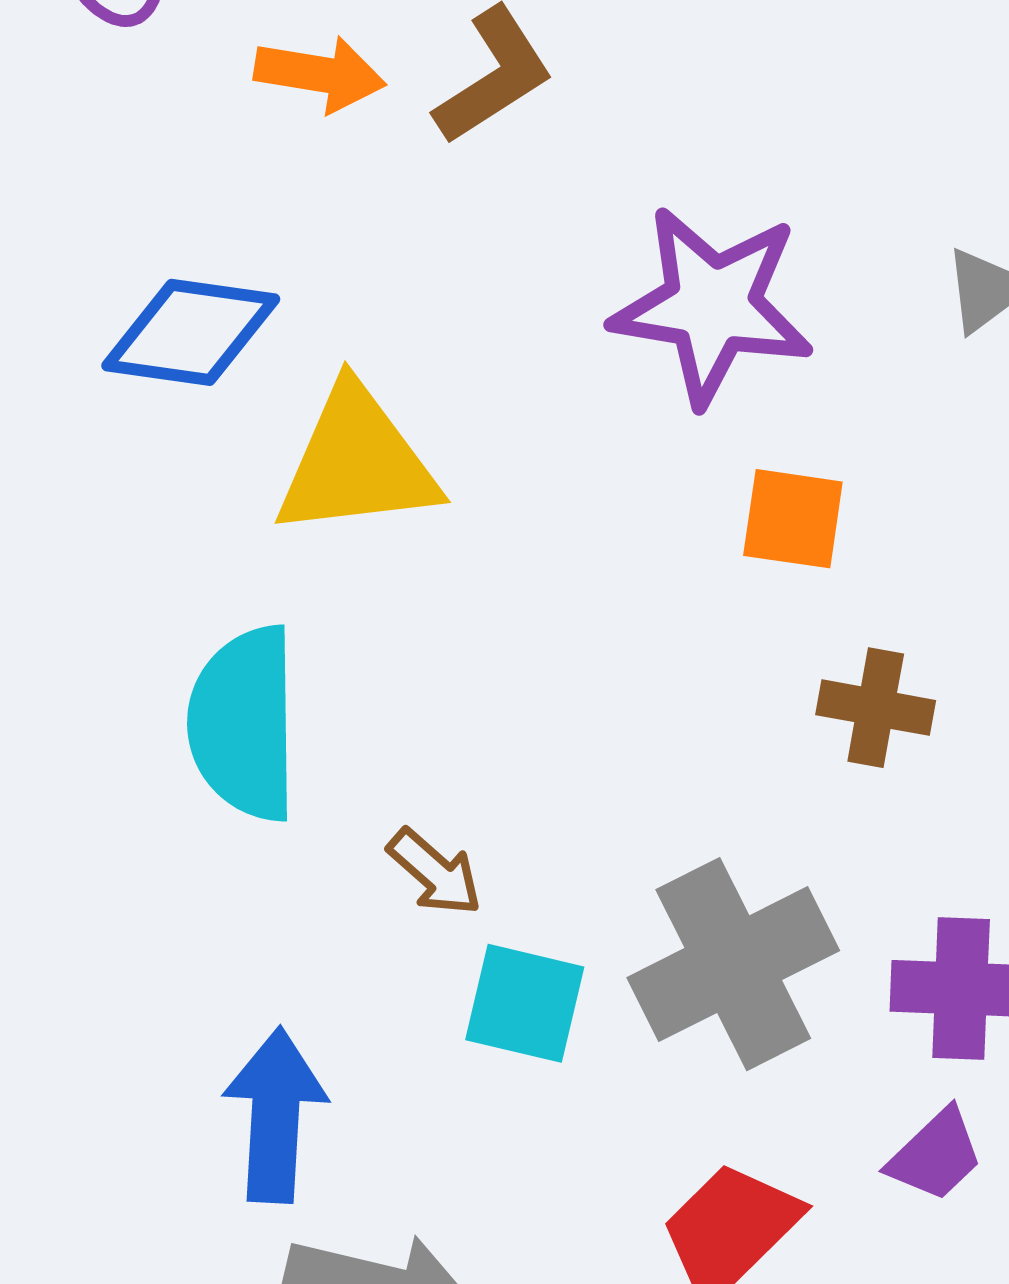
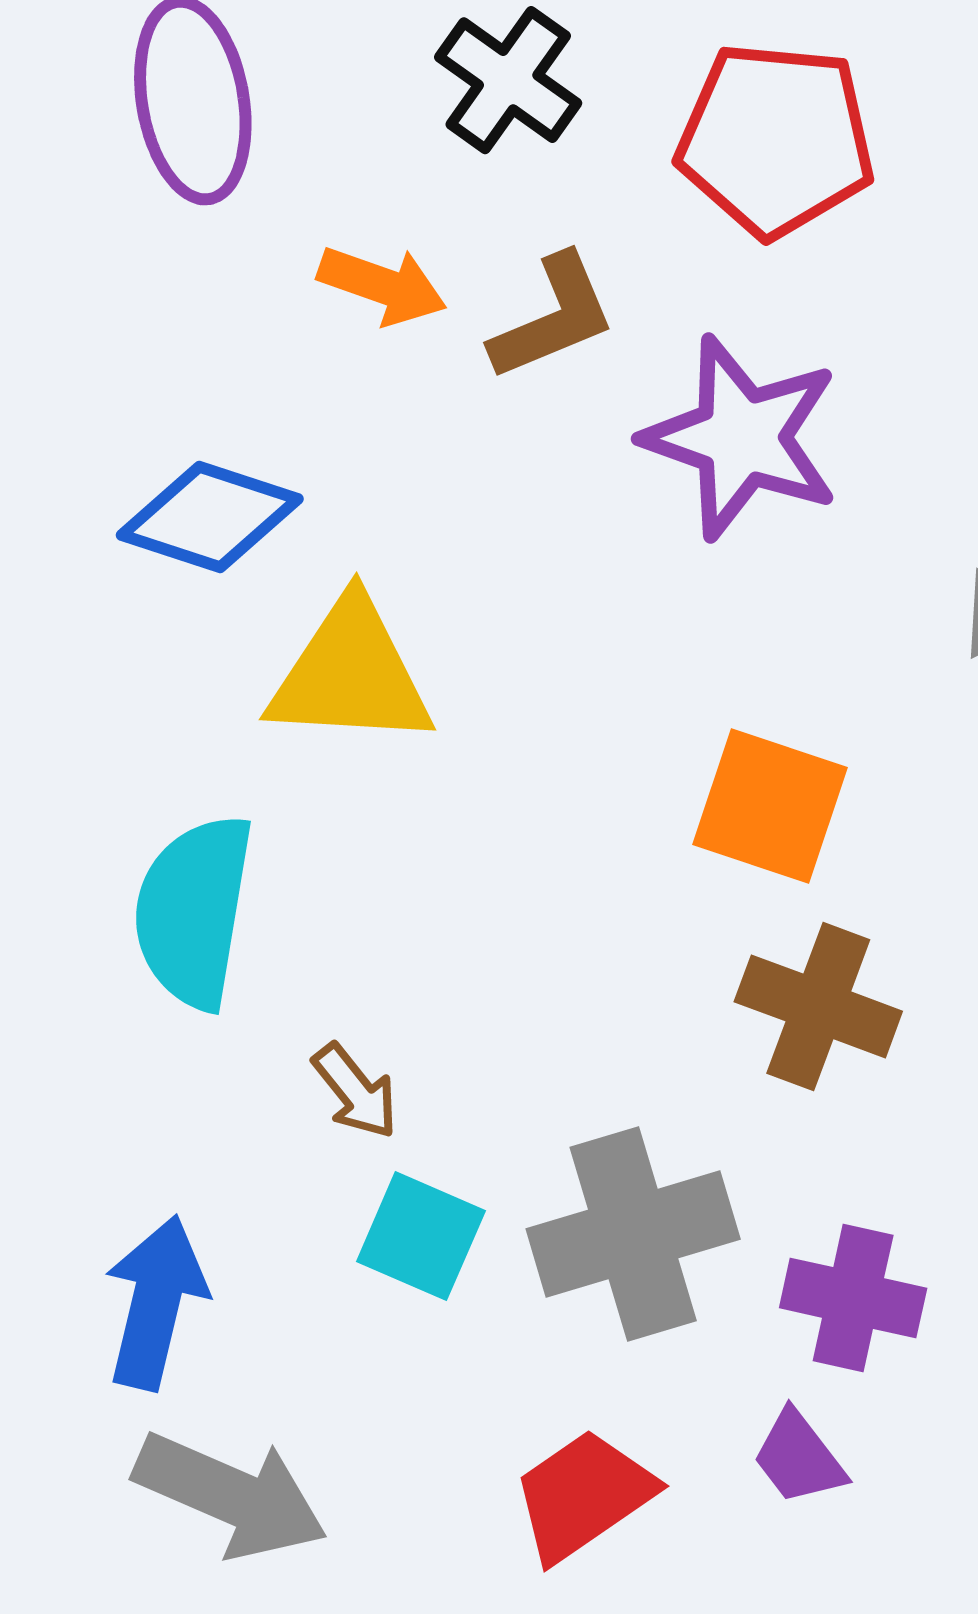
purple star: (712, 306) -> (742, 438), moved
orange square: (793, 519) -> (770, 806), size x1.4
brown cross: (876, 708) -> (818, 1006), size x1.4
purple trapezoid: (936, 1155) -> (799, 1458), turned 86

